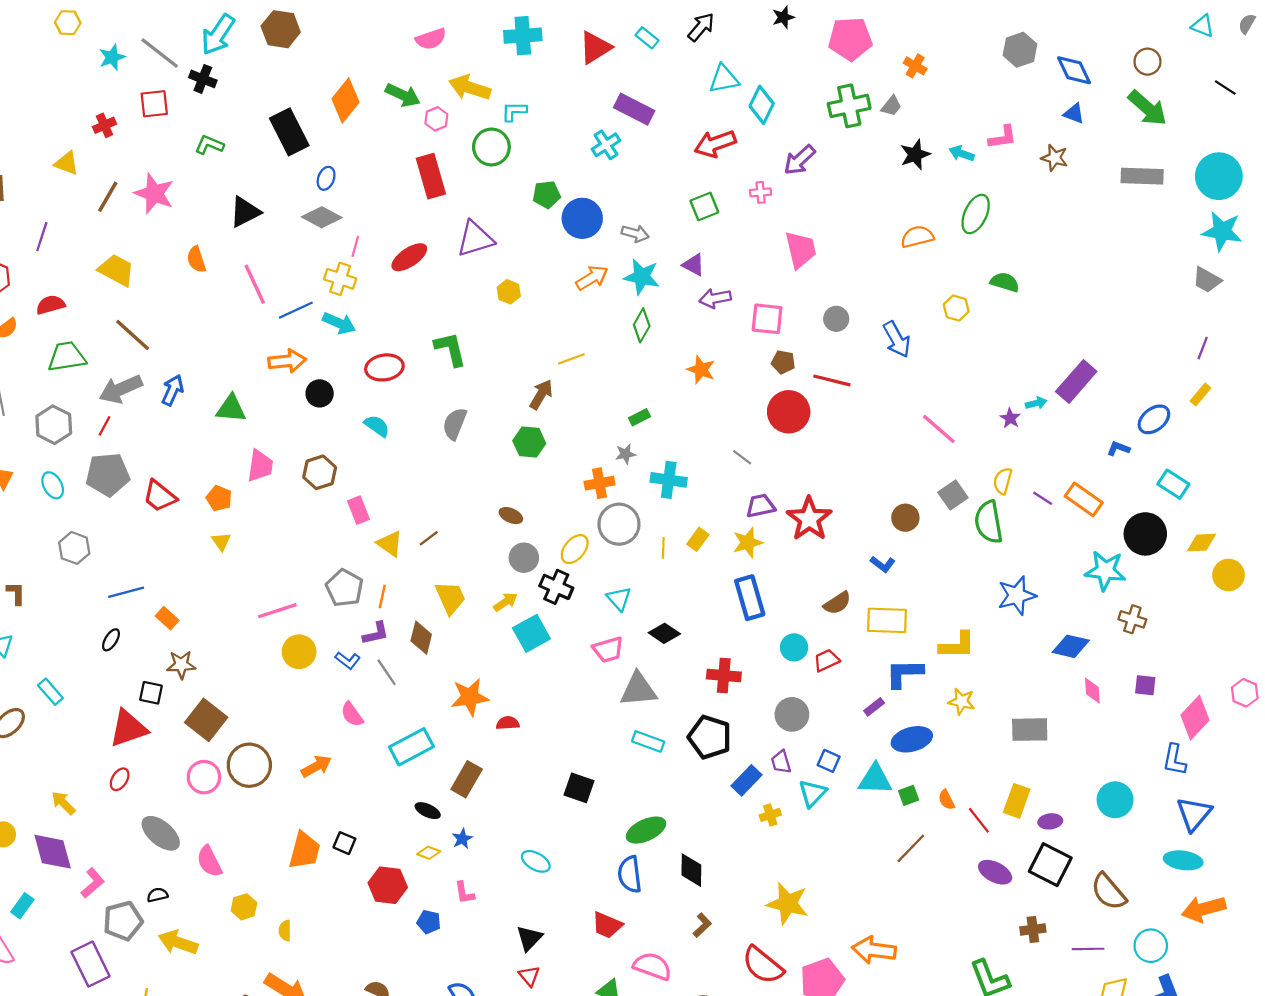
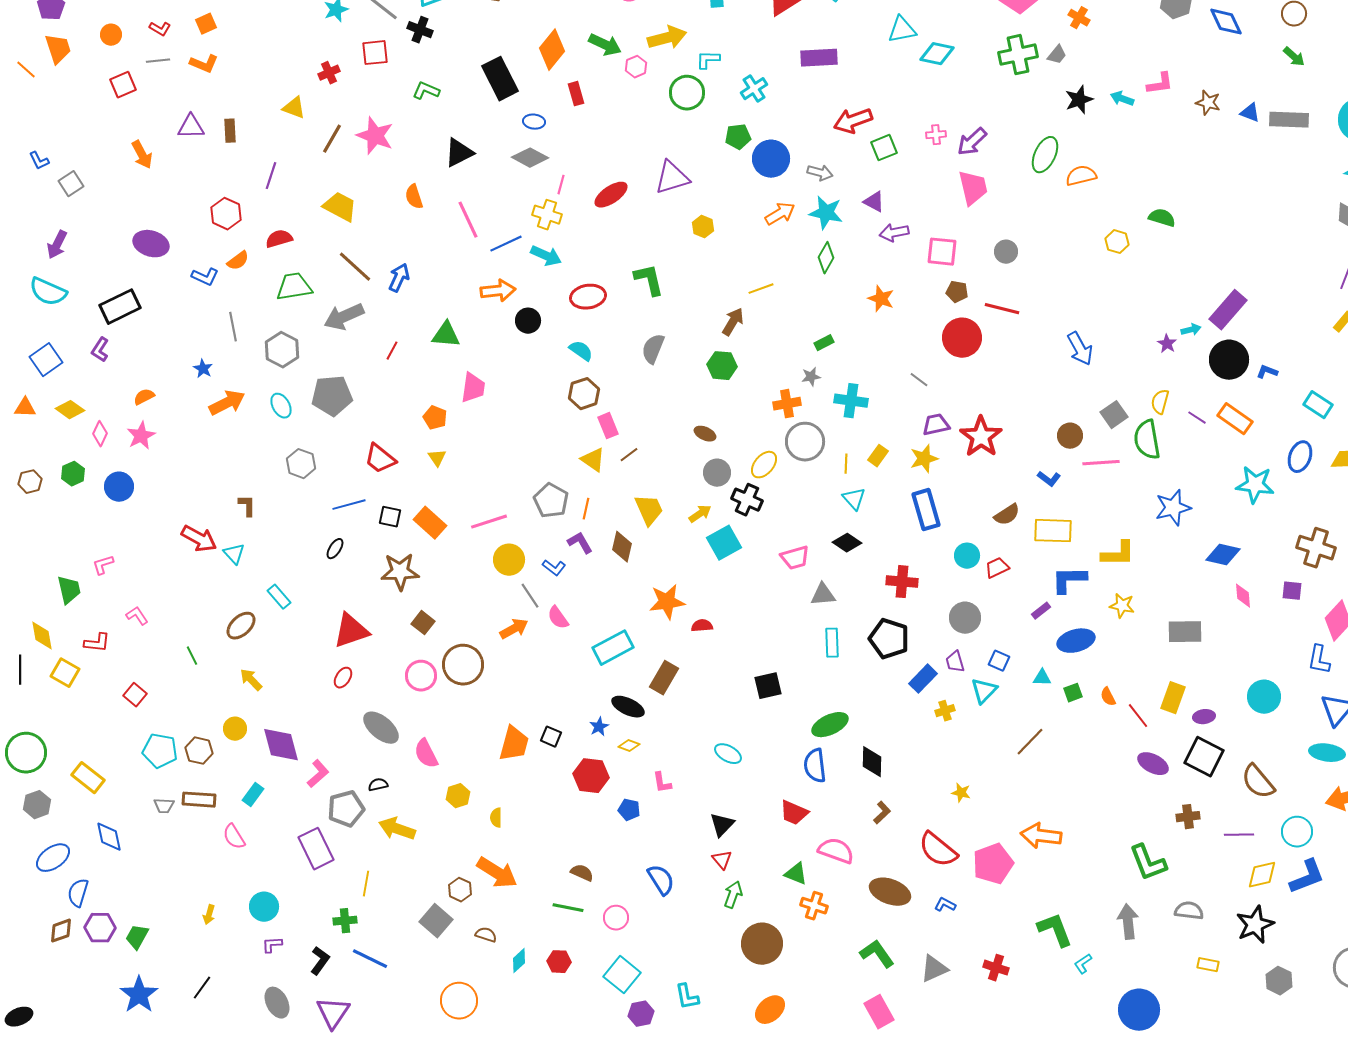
yellow arrow: (470, 88) -> (667, 38), turned 147
cyan diamond: (762, 105) -> (937, 54), turned 76
green arrow: (1147, 108) -> (1294, 57), size x0.6
purple rectangle: (634, 109) -> (819, 58), turned -30
blue triangle: (1074, 113) -> (1250, 113), moved
red arrow: (715, 144) -> (853, 121), moved
cyan cross: (606, 145) -> (754, 89), moved
purple arrow: (799, 160) -> (972, 142), moved
red rectangle: (431, 176) -> (576, 94), moved, size x0.6
blue ellipse: (326, 178) -> (534, 122), turned 75
green ellipse: (976, 214) -> (1045, 155), moved
blue arrow: (897, 339) -> (1080, 349), moved
blue arrow: (173, 390) -> (399, 278), moved
blue ellipse: (1154, 419) -> (1300, 457), moved, turned -32
red line: (105, 426) -> (392, 351), moved
pink line: (939, 429) -> (1101, 463), moved, turned -45
brown hexagon: (320, 472) -> (584, 394), moved
red trapezoid: (160, 496) -> (380, 459), moved
pink rectangle: (358, 510) -> (608, 426), moved
black circle: (1145, 534) -> (1229, 360), moved
cyan triangle: (619, 599) -> (854, 499), moved
orange rectangle: (167, 618) -> (430, 523), moved, size x1.5
brown cross: (1132, 619) -> (1316, 548), moved, size x1.5
purple L-shape: (376, 633) -> (580, 543), turned -108
brown star: (181, 665) -> (400, 572), size x1.4
gray line: (387, 672) -> (530, 596), moved
gray triangle: (638, 690) -> (823, 595), size x0.7
black square: (151, 693) -> (390, 517), moved
brown square: (206, 720) -> (423, 623), size x0.6
cyan rectangle: (648, 741) -> (832, 643), turned 68
orange arrow: (316, 766) -> (514, 629), moved
cyan triangle: (875, 779) -> (1042, 678), size x0.6
black square: (579, 788) -> (768, 686), turned -32
yellow arrow: (63, 803) -> (251, 680), moved
black ellipse: (428, 811) -> (628, 707), size x1.4
blue star: (462, 839) -> (599, 727), moved
brown line: (911, 848) -> (1030, 742), moved
yellow star: (788, 904) -> (961, 793), size x0.5

